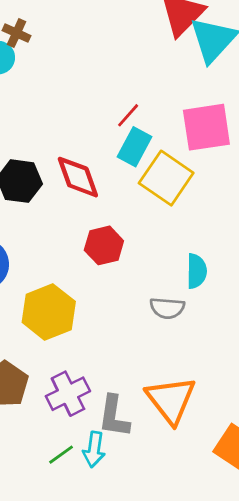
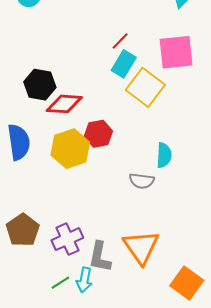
red diamond: (78, 177) -> (64, 104), moved, turned -69
yellow hexagon: (49, 312) -> (70, 149), moved

